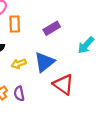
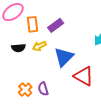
purple rectangle: (52, 28) -> (56, 25), moved
yellow arrow: (19, 64) -> (39, 46), moved

